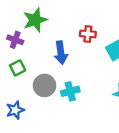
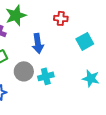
red cross: (88, 34) -> (61, 18), moved

